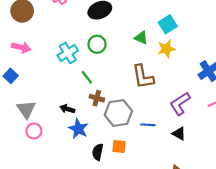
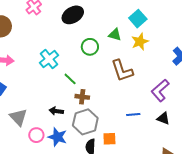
green circle: (97, 44) -> (90, 47), moved
gray hexagon: (118, 113) -> (85, 122), moved
blue star: (78, 129) -> (57, 137), moved
pink circle: (34, 131) -> (36, 135), moved

